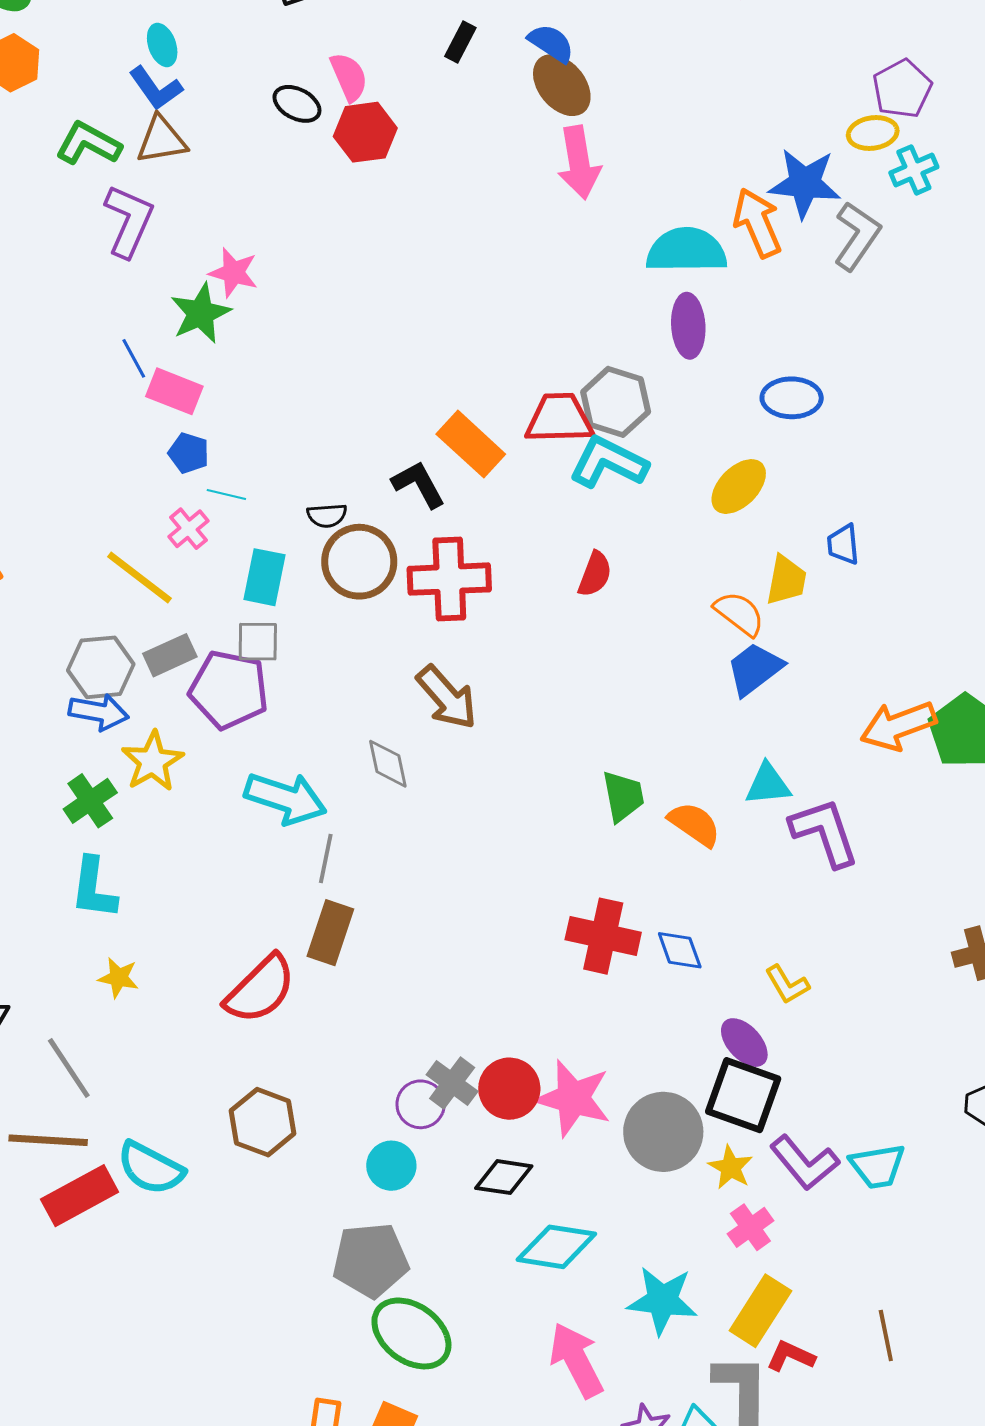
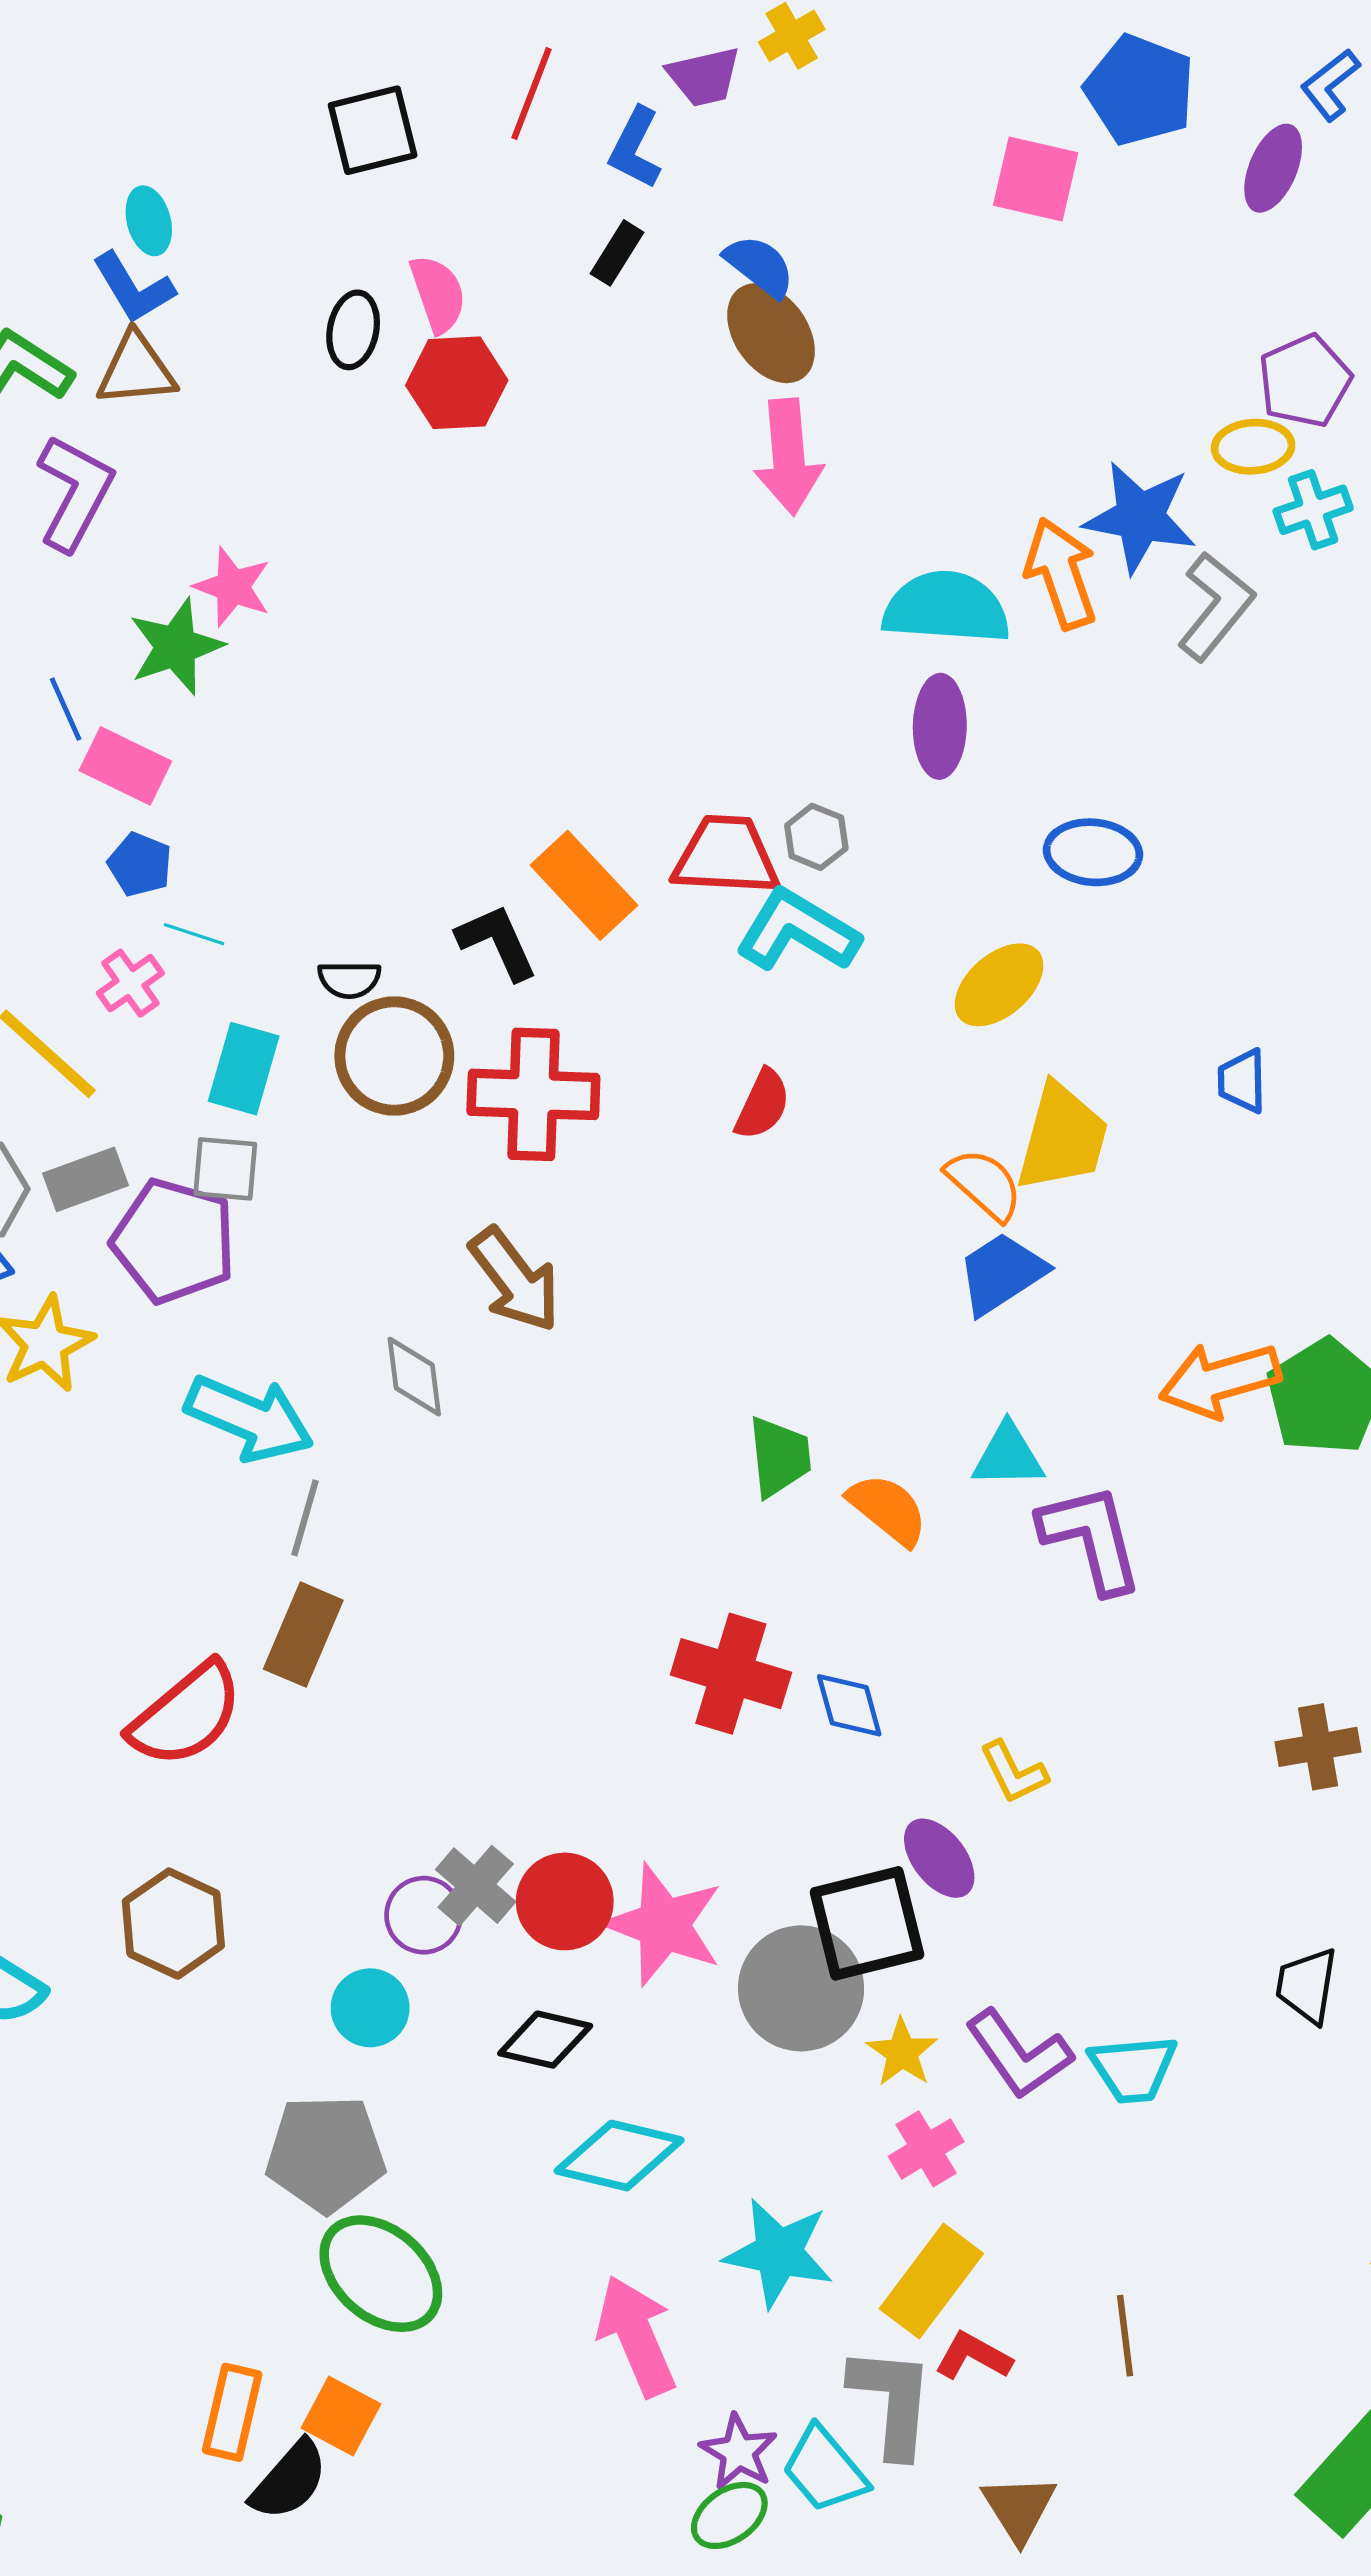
black ellipse: (297, 104) -> (353, 330), turned 69
gray hexagon: (616, 402) -> (816, 837), size x0.6
blue trapezoid: (843, 544) -> (1242, 1081), moved
yellow trapezoid: (786, 580) -> (1062, 1138), size x1.4
black square: (743, 1095) -> (867, 1923), moved, turned -38

